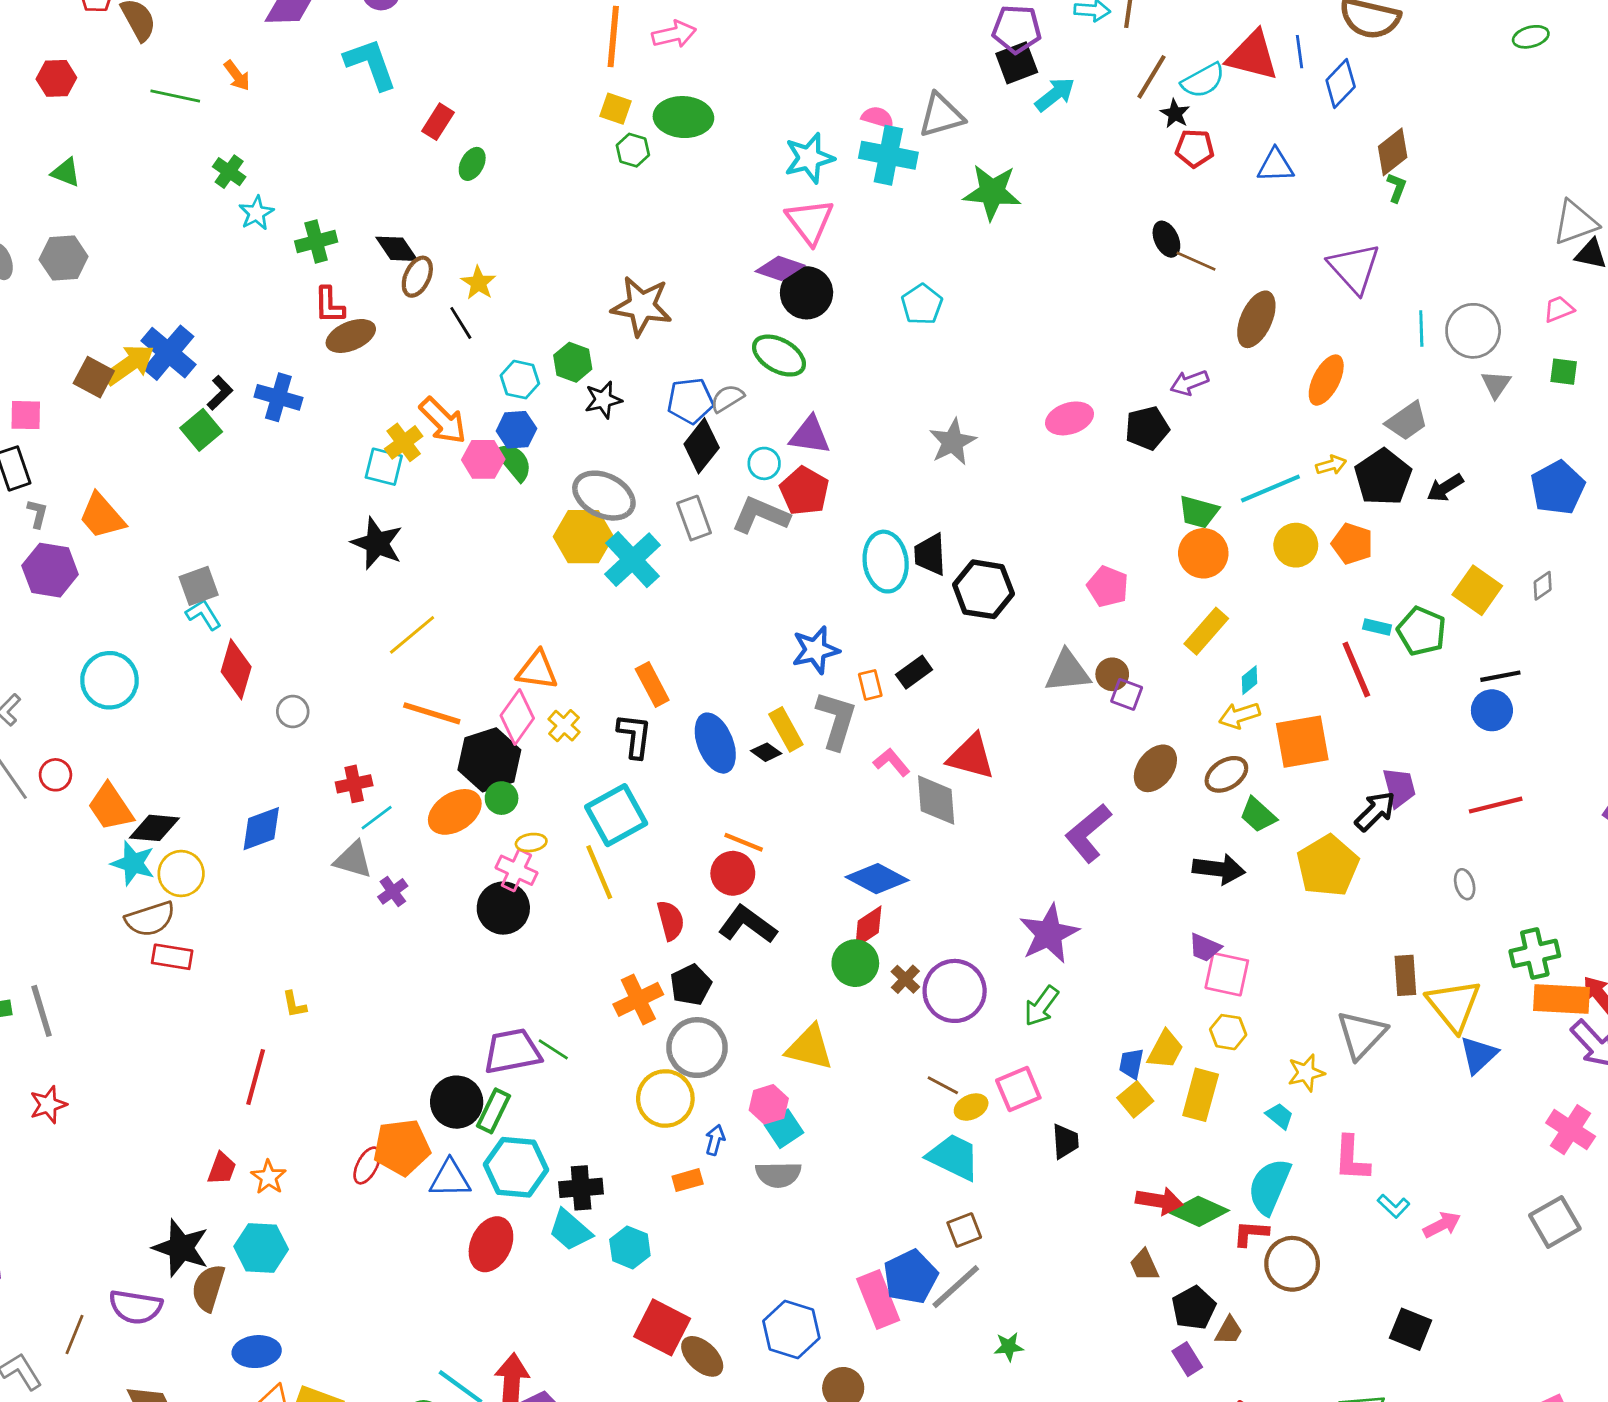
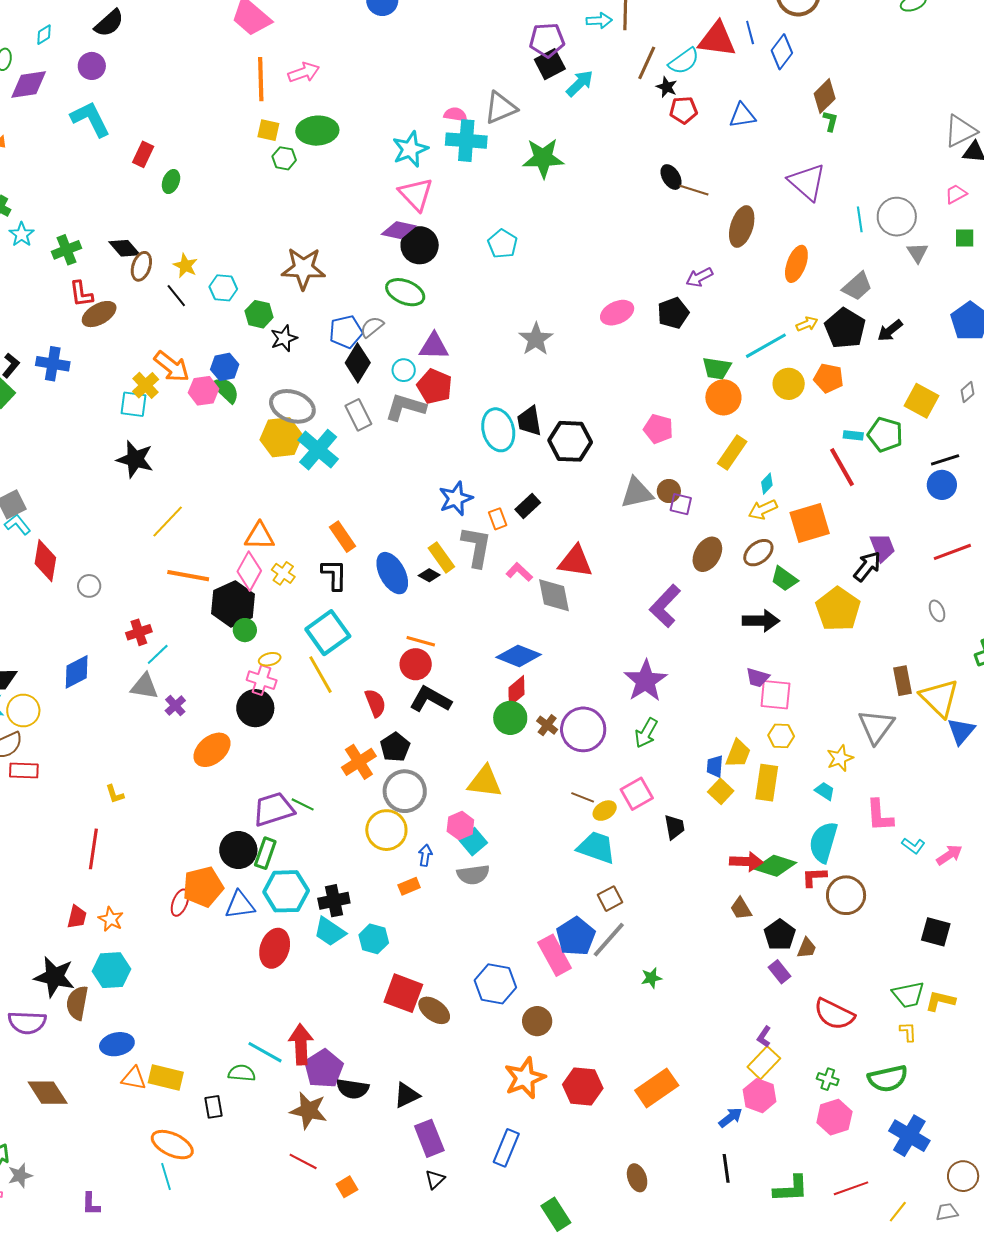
cyan hexagon: (520, 380) -> (223, 288), moved
orange ellipse: (455, 812) -> (212, 750), moved

